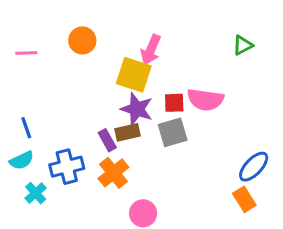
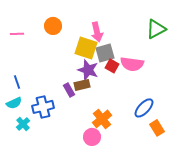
green triangle: (243, 45) -> (156, 29), size x1.5
pink arrow: (151, 50) -> (97, 32), turned -36
red square: (174, 103) -> (112, 66), turned 32
gray square: (173, 132) -> (105, 53), moved
blue ellipse: (254, 167) -> (144, 108), moved
orange cross: (113, 173) -> (102, 119), moved

